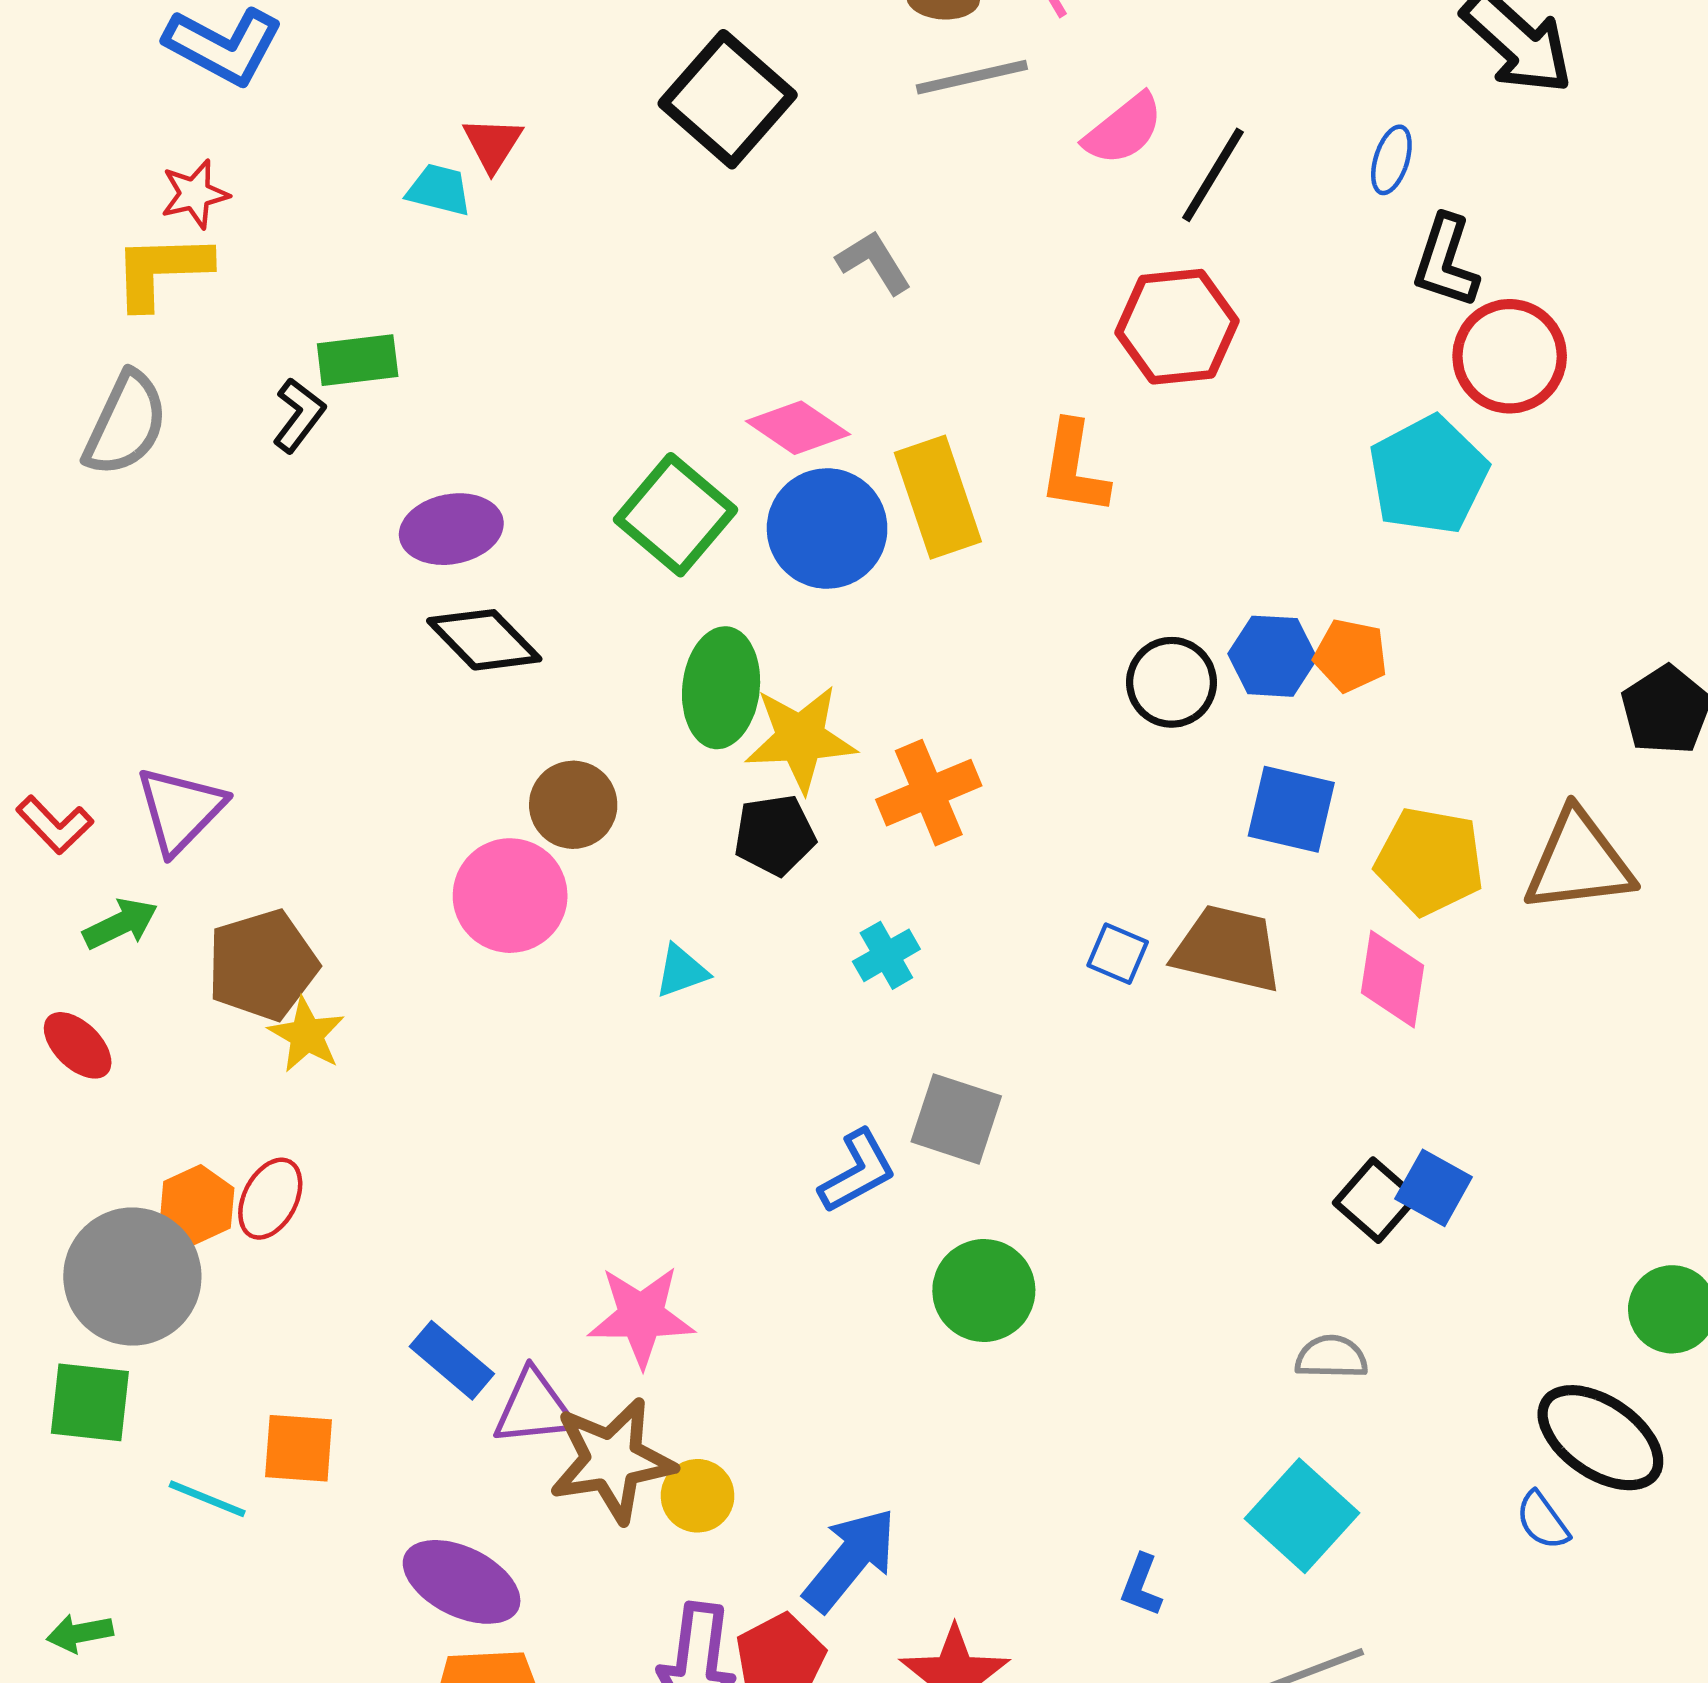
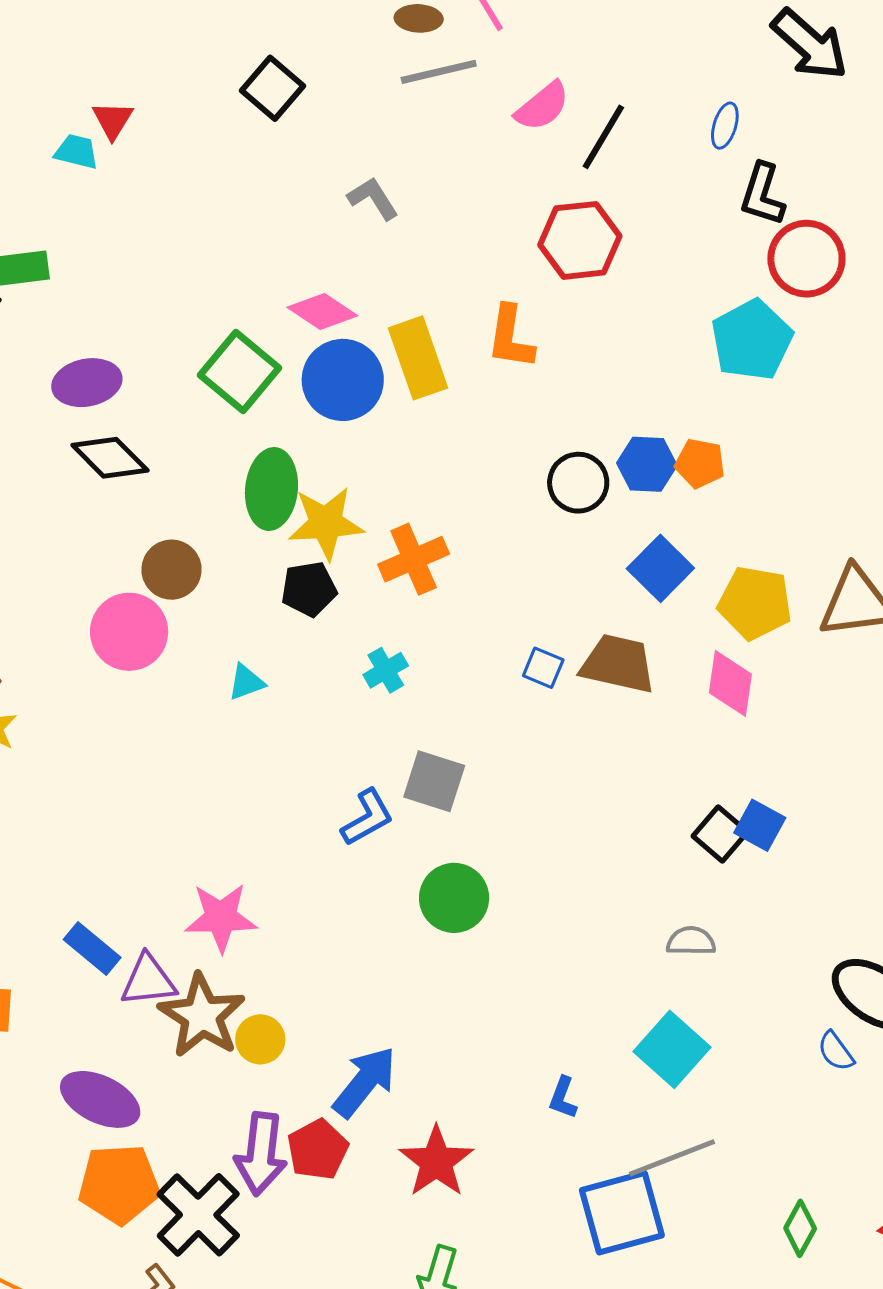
black square: (728, 99) -> (272, 88), size x0.7
blue square: (1291, 809) -> (660, 568), turned 32
brown star: (612, 1460) -> (202, 1016), turned -30

